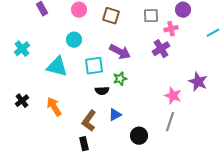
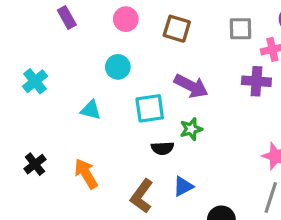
purple cross: (161, 49) -> (256, 81), turned 36
cyan triangle: (57, 67) -> (91, 110), size x0.6

